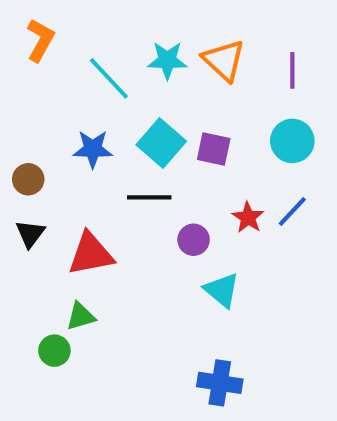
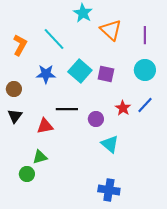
orange L-shape: (40, 40) -> (20, 45), moved
cyan star: (167, 60) -> (83, 13), moved, turned 30
black line: (149, 197) -> (67, 109), moved
red triangle: (91, 254) -> (45, 126), size x0.7

